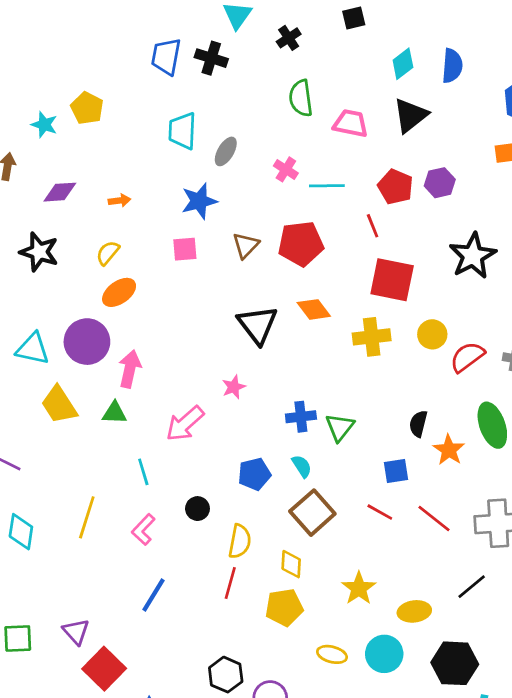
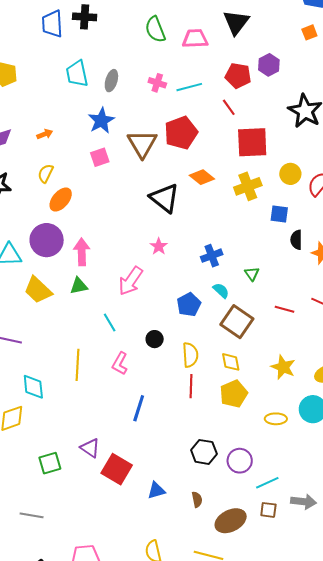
brown triangle: (246, 245) -> (142, 144), size x1.5
green triangle: (340, 427) -> (252, 274), moved, size x0.7
blue square: (396, 471) -> (279, 214), moved, turned 30

